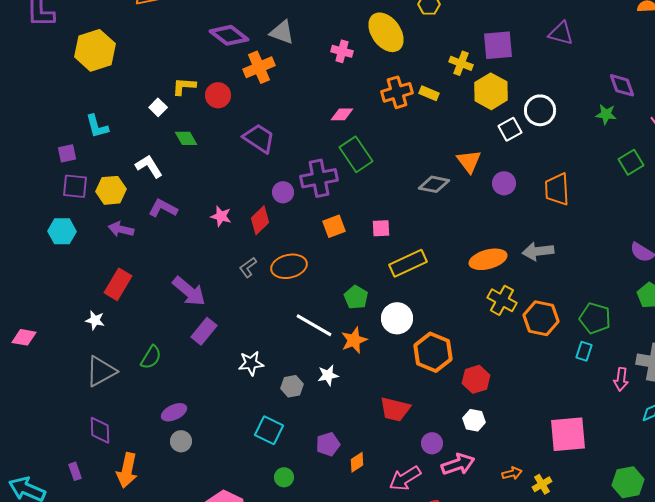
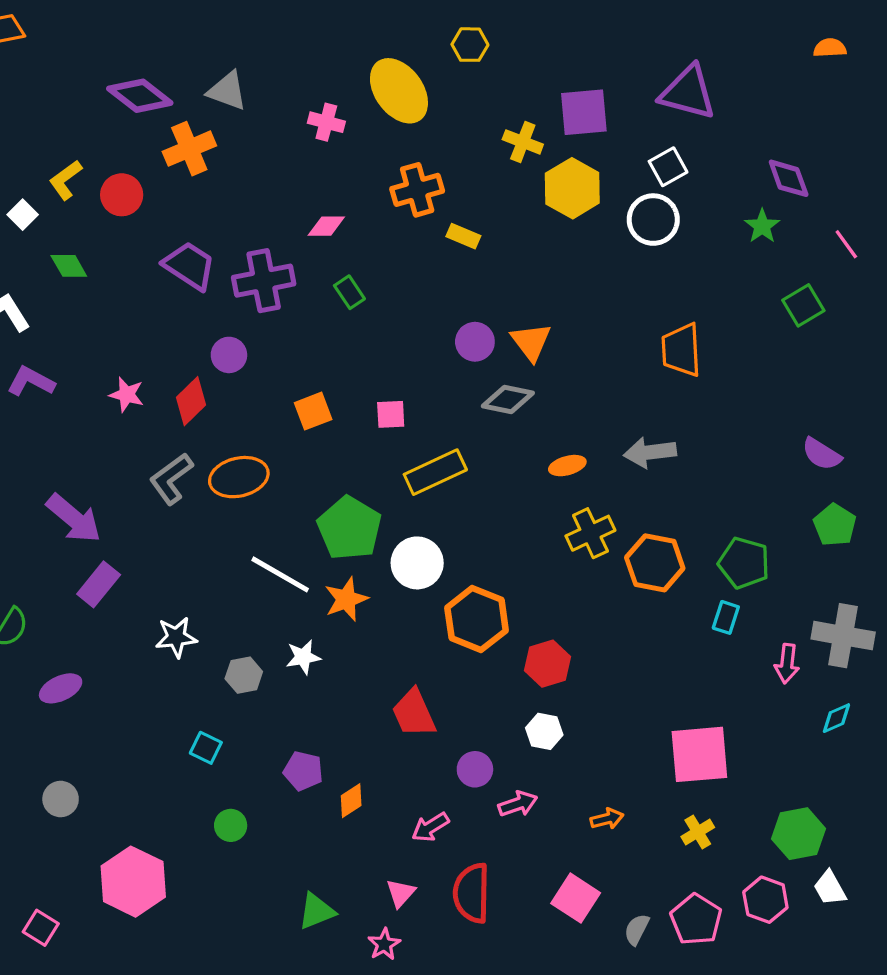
purple triangle: (561, 33) -> (688, 92), size x1.4
yellow L-shape: (184, 86) -> (66, 180), turned -40
yellow rectangle: (429, 93) -> (463, 236), moved
green star: (606, 114) -> (762, 226), turned 30
white square: (510, 129) -> (668, 167), moved
green rectangle: (356, 154) -> (349, 292), size x0.6
orange triangle: (469, 161) -> (531, 342), moved
purple cross: (319, 178) -> (264, 281), moved
purple circle: (504, 183) -> (475, 342), moved
gray diamond: (434, 184) -> (508, 399), moved
orange ellipse: (488, 259) -> (567, 466), size x0.6
gray L-shape: (248, 267) -> (171, 479), size x1.5
green pentagon: (356, 297) -> (349, 528), size x1.6
yellow cross: (502, 300) -> (590, 533), turned 36
red trapezoid: (395, 409) -> (414, 713), turned 52
purple ellipse: (174, 412) -> (61, 688), moved
cyan square: (269, 430) -> (206, 748), size x0.7
gray circle: (181, 441) -> (61, 799), moved
purple pentagon: (328, 444) -> (303, 771), turned 30
pink arrow: (458, 464) -> (518, 804), size x0.7
pink arrow: (405, 478) -> (430, 827), size x0.7
yellow cross: (542, 484) -> (698, 832), moved

